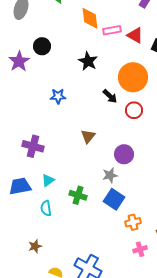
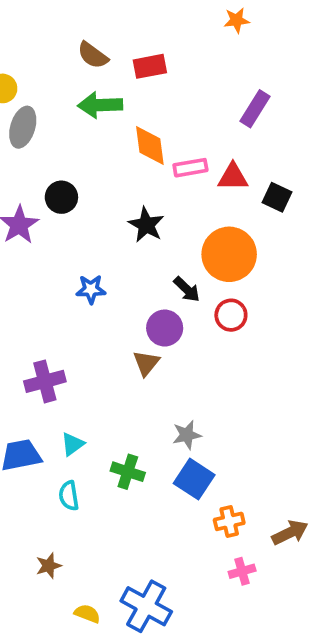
red triangle: (135, 35) -> (233, 177), turned -30
purple cross: (33, 146) -> (45, 381), turned -30
purple circle: (124, 154) -> (165, 328), moved

